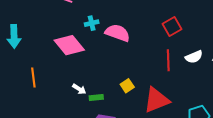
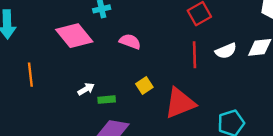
pink semicircle: (118, 33) -> (130, 41), moved, size x0.7
white arrow: (79, 89) -> (86, 89), turned -64

